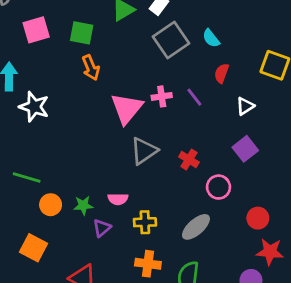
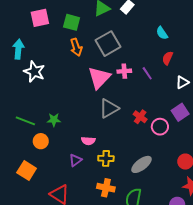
gray square: (171, 40) -> (108, 44), moved
pink circle: (219, 187) -> (160, 127), moved
green star: (83, 205) -> (54, 120), moved

